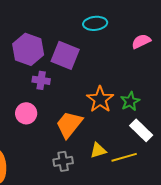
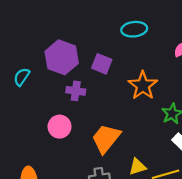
purple square: (65, 55) -> (102, 64), size x0.7
orange star: (100, 99) -> (143, 85), moved

